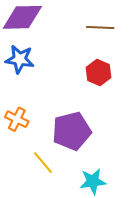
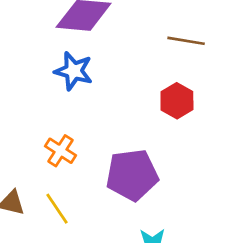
yellow line: (43, 163) -> (57, 209), moved

